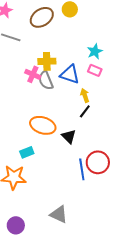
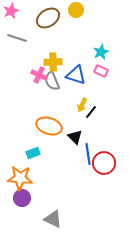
yellow arrow: (85, 95) -> (82, 105), moved, turned -136
blue line: (82, 169) -> (88, 154), moved
gray triangle: (59, 214) -> (53, 219), moved
purple circle: (16, 225) -> (22, 198), moved

